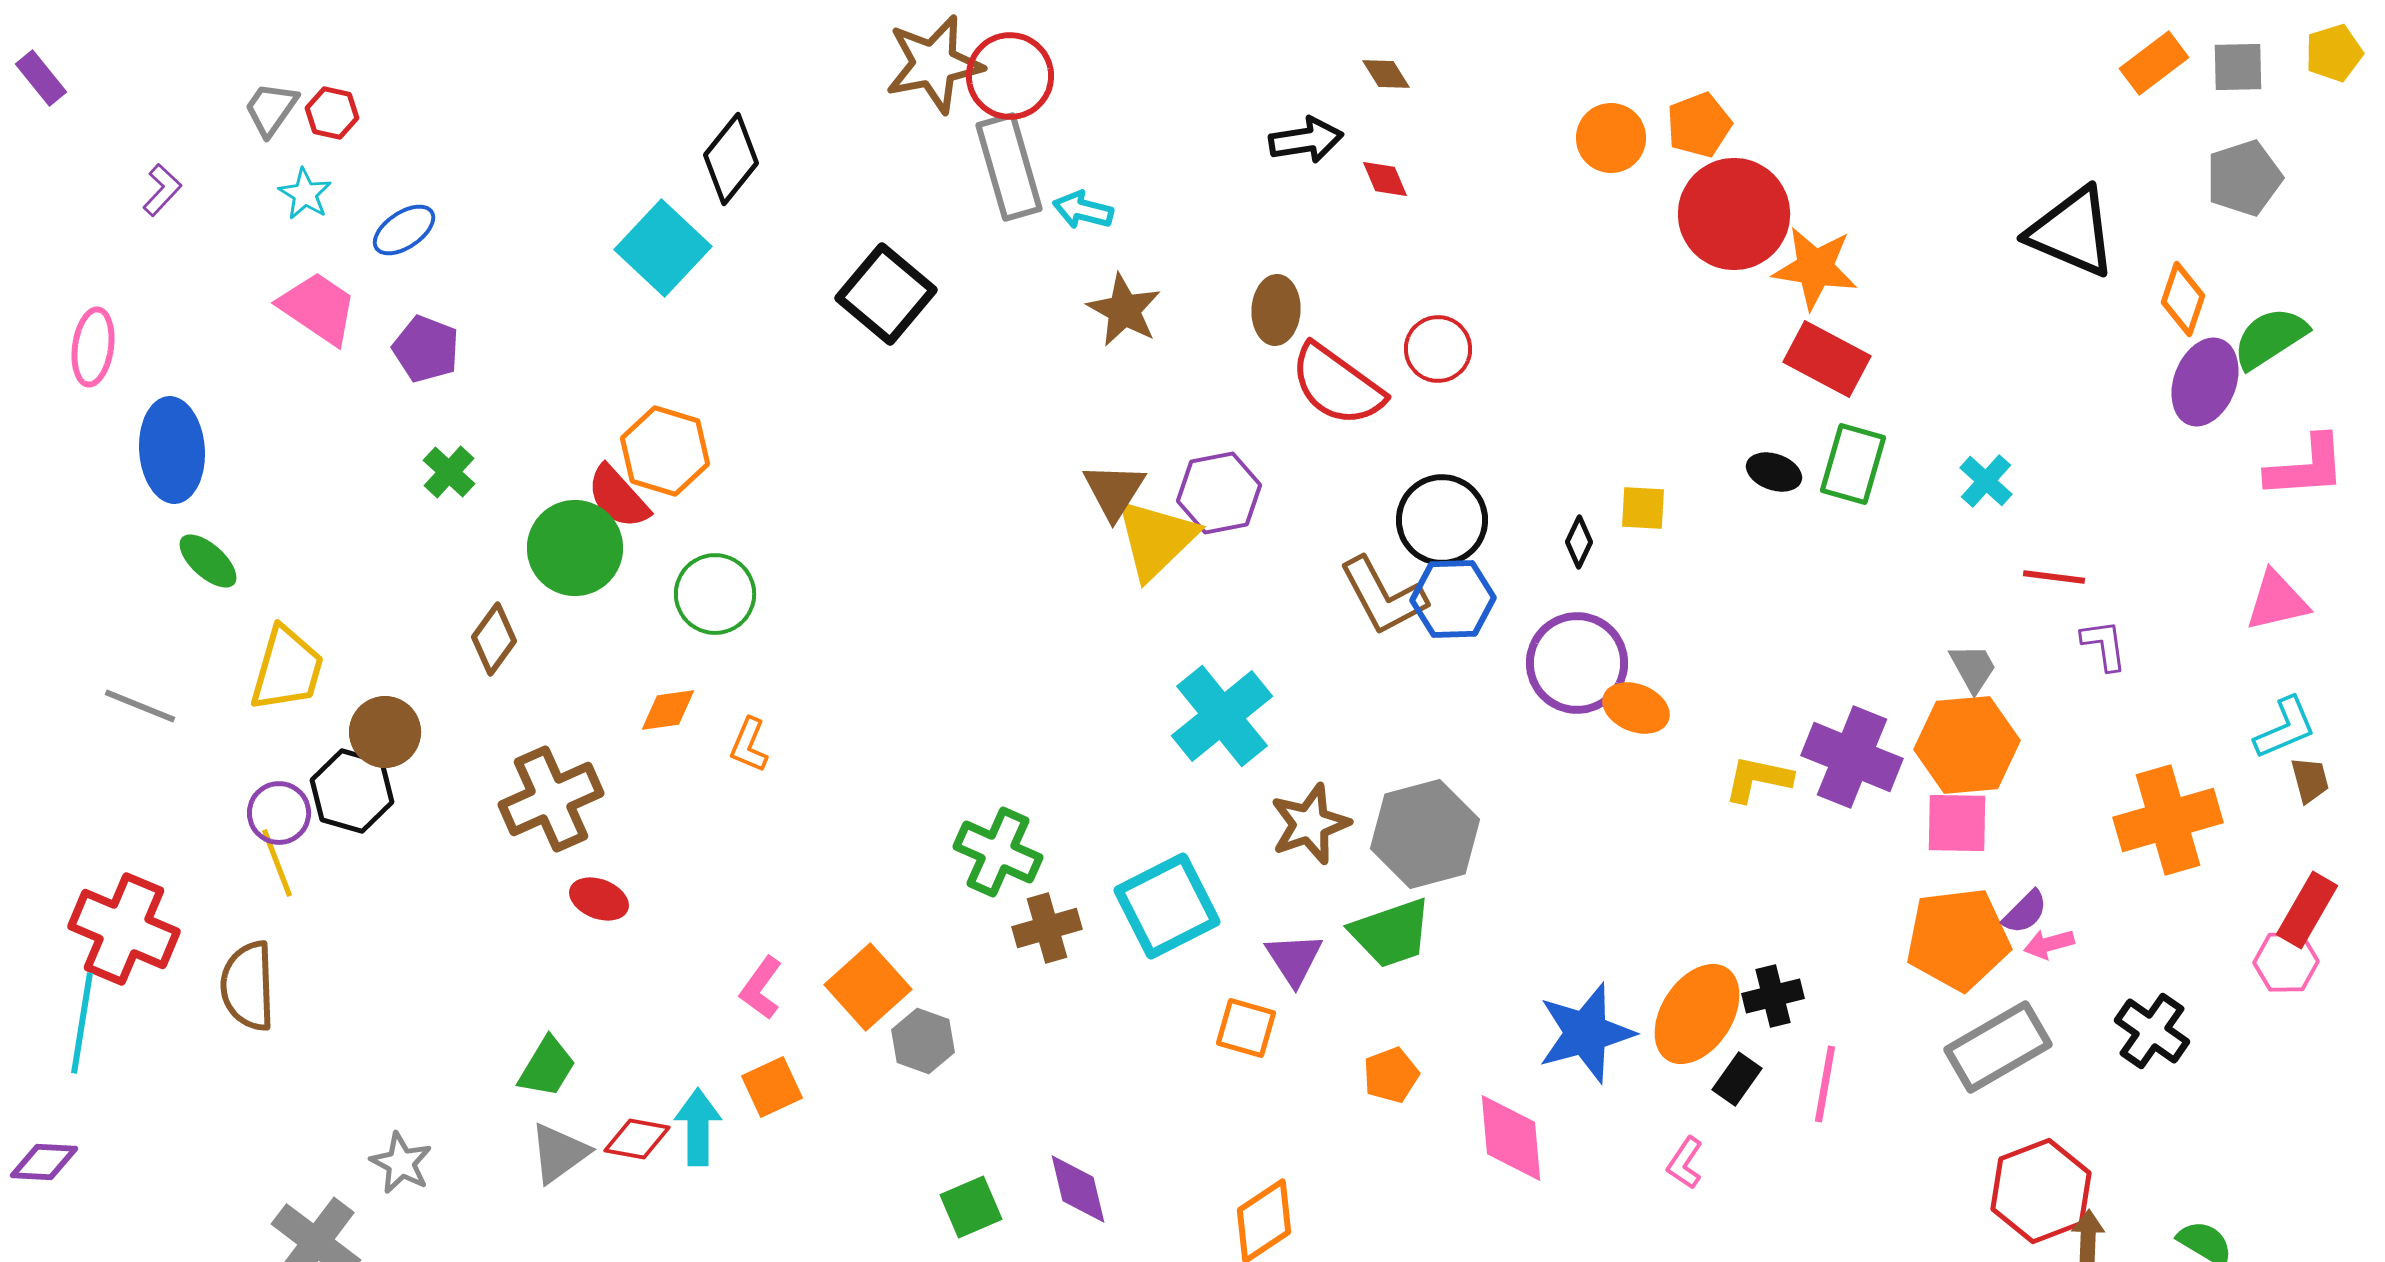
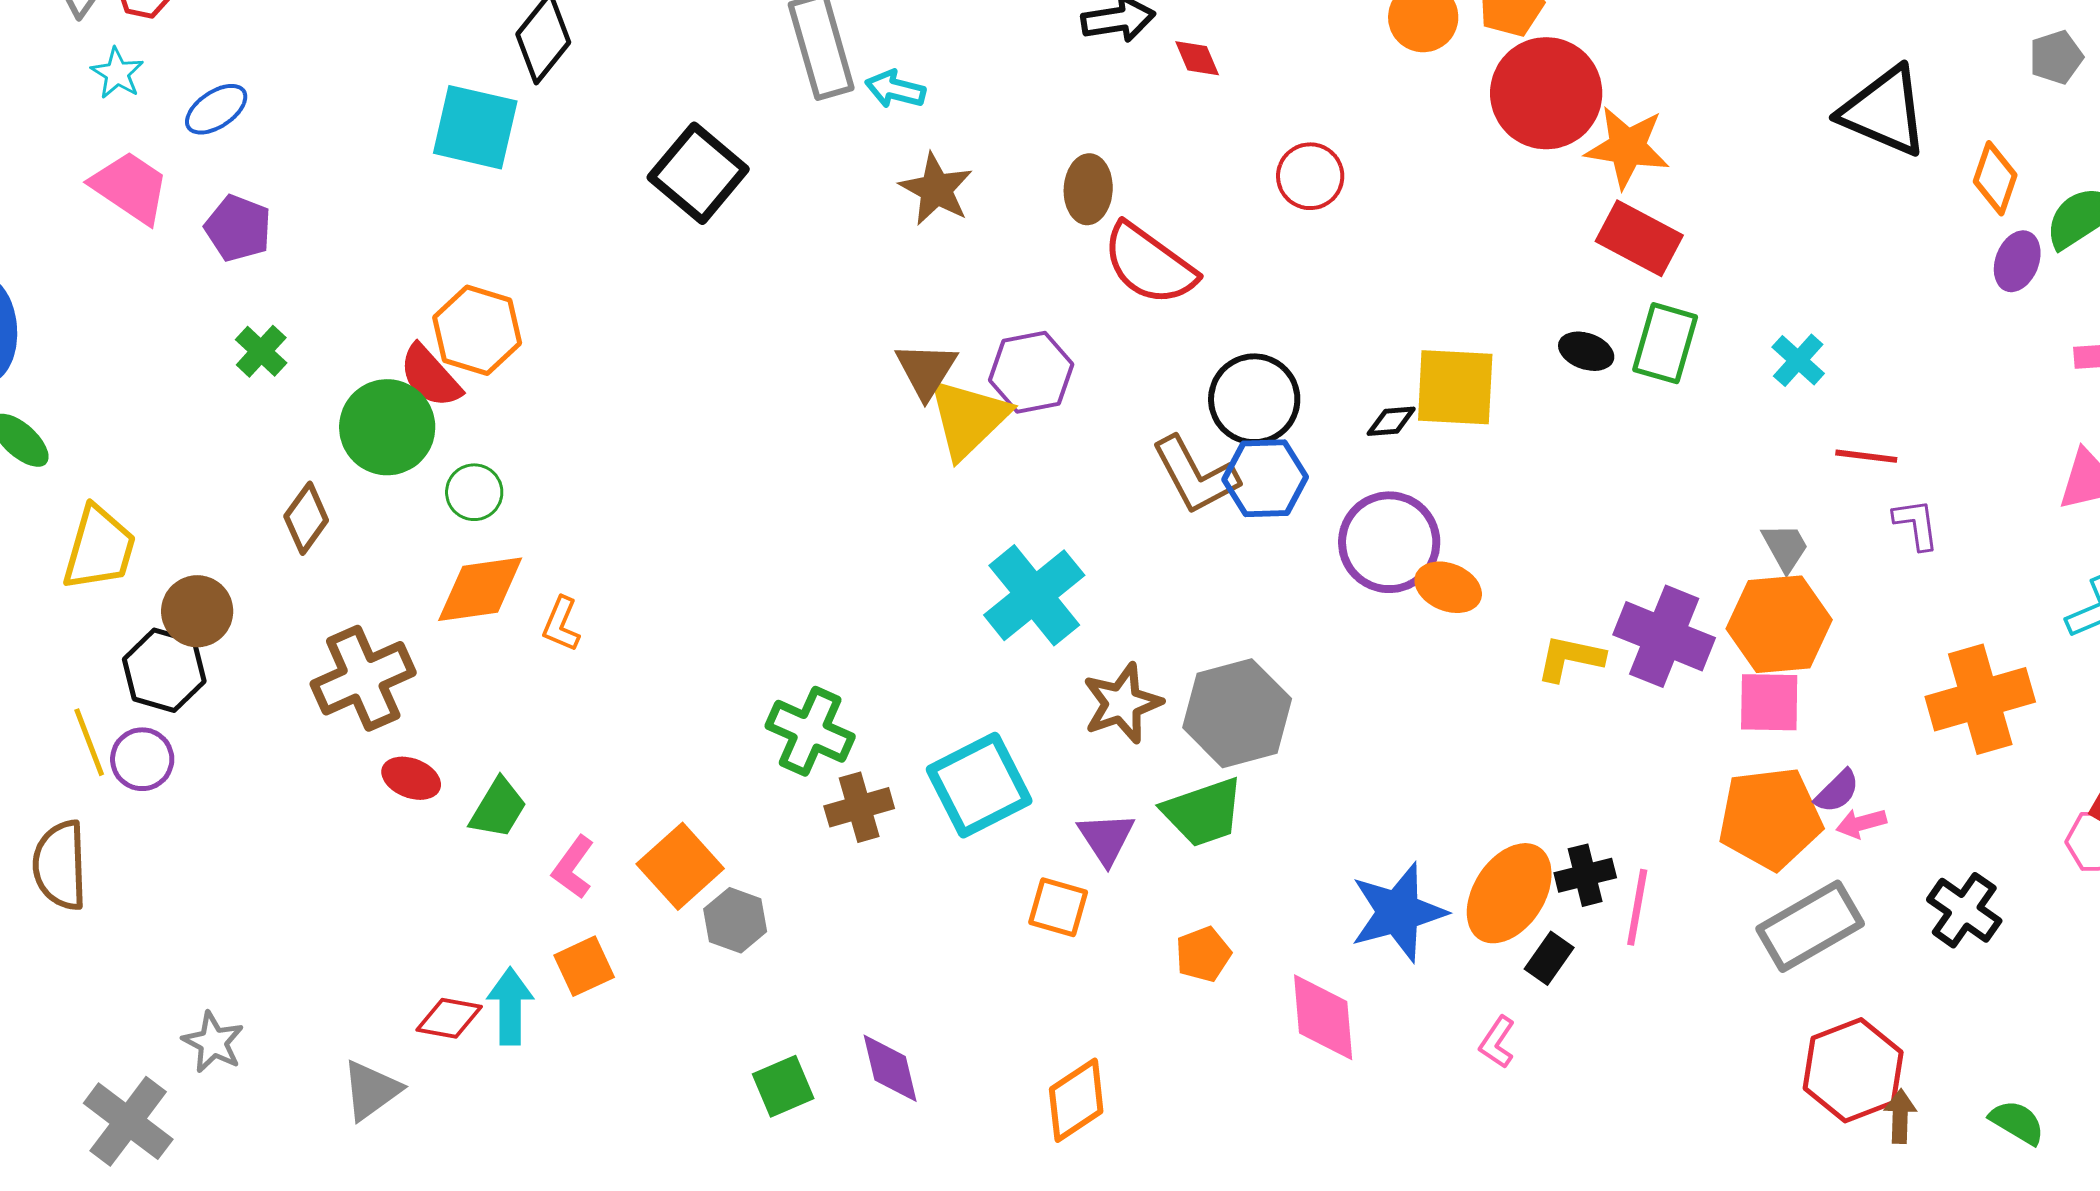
gray pentagon: (2244, 178) -> (2056, 57), size x0.7
cyan square: (663, 248) -> (475, 127), turned -30
red circle: (1438, 349) -> (1310, 176), moved
purple ellipse: (2205, 382) -> (2017, 261), size x0.7
yellow square: (1643, 508) -> (1455, 387), size x1.8
black diamond: (1579, 542) -> (1391, 421), turned 60
green circle: (715, 594) -> (474, 492), moved, size x0.7
orange diamond: (668, 710) -> (480, 589), size x1.6
purple circle: (279, 813) -> (142, 759), moved
green trapezoid: (547, 1067) -> (498, 808), moved
pink line: (1825, 1084) -> (1637, 907), moved
gray triangle: (559, 1153) -> (371, 1090), moved

